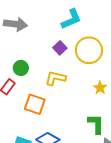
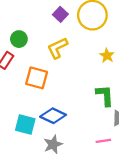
yellow L-shape: (55, 78) -> (57, 48), turned -35

